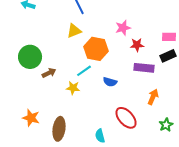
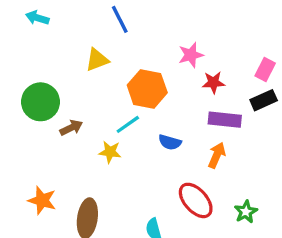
yellow triangle: (74, 31) -> (97, 60), moved
pink rectangle: (169, 37) -> (265, 70), turned -64
orange arrow: (153, 97) -> (217, 155), moved
green star: (166, 125) -> (246, 212), moved

